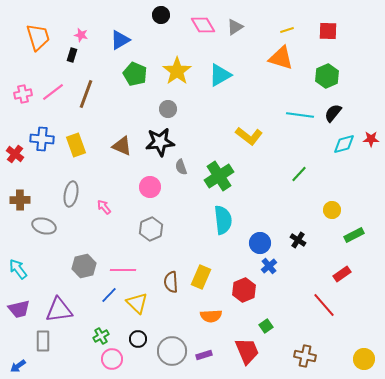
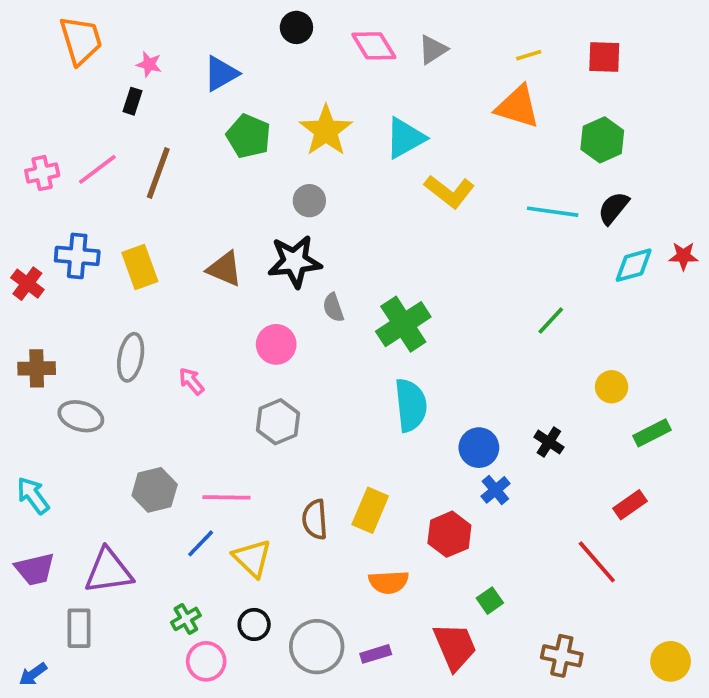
orange trapezoid: (38, 37) -> (81, 40), moved
yellow L-shape: (249, 136) -> (449, 191), moved

